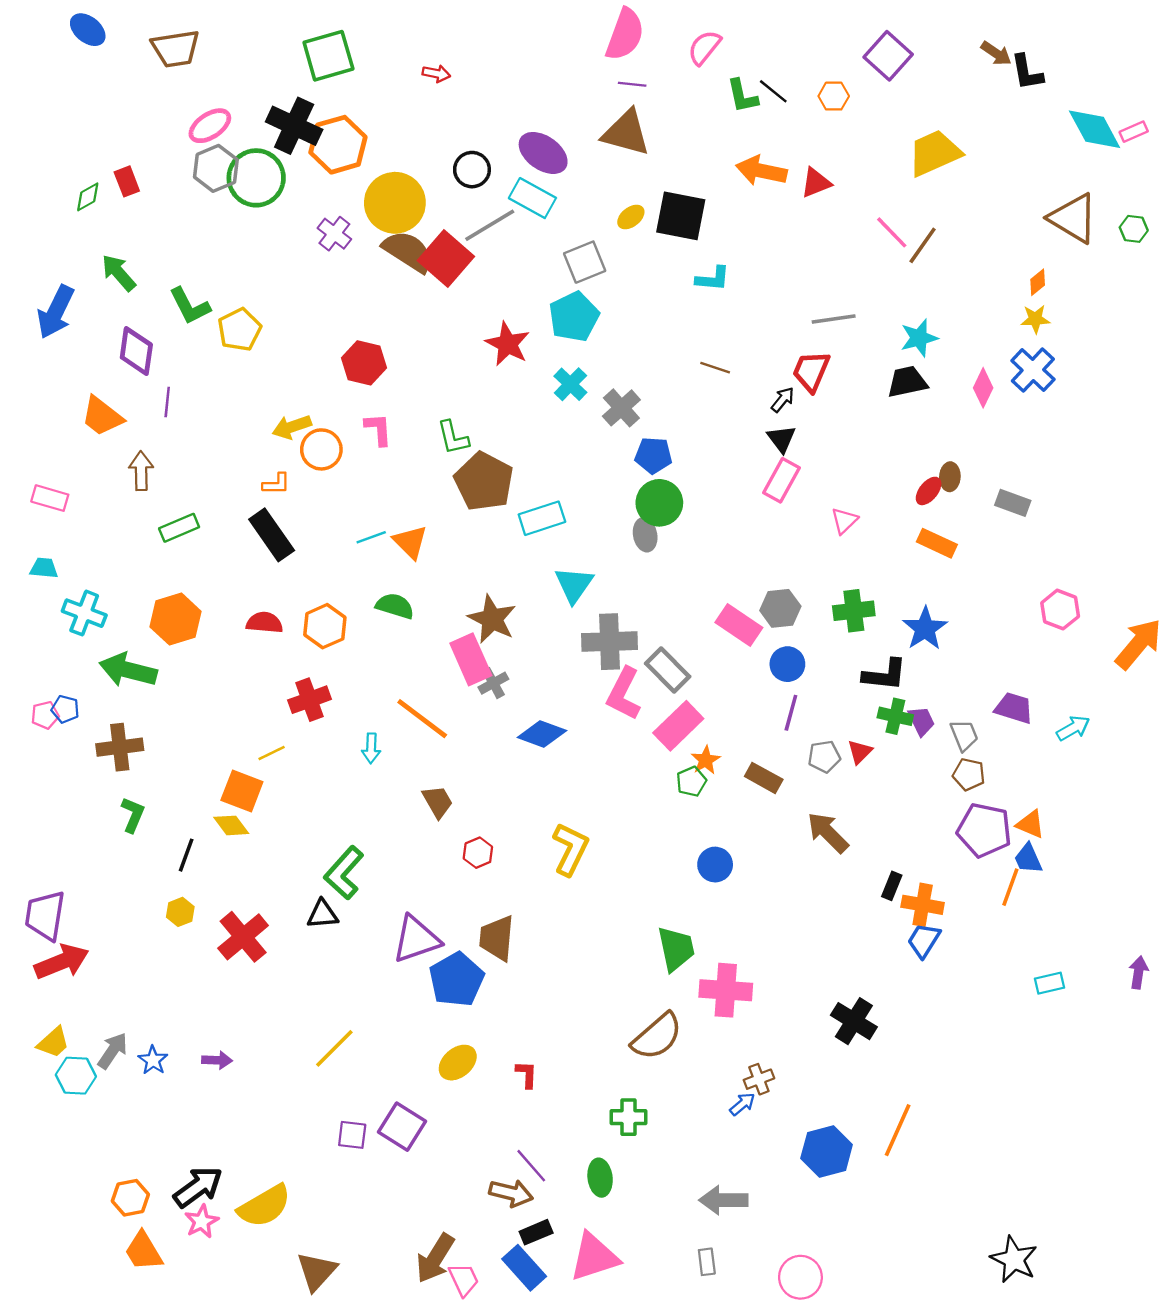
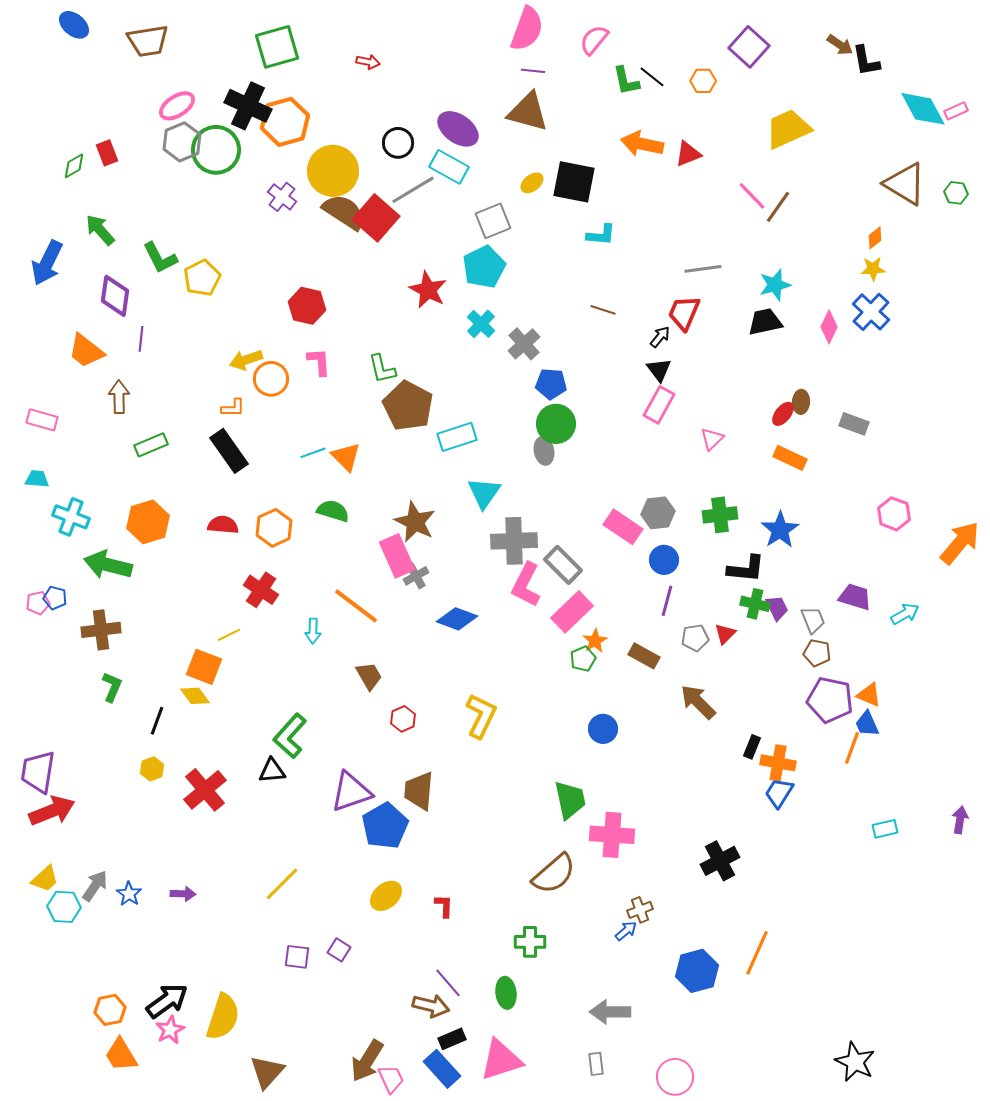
red cross: (309, 700) -> (261, 590), turned -36
black cross: (854, 1021) -> (720, 861), turned 30
purple square: (402, 1127) -> (339, 950), size x0.6
yellow semicircle: (264, 1206) -> (223, 1017), turned -42

